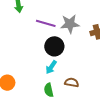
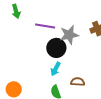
gray star: (70, 24) -> (69, 35), moved

